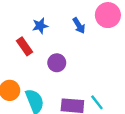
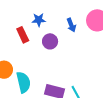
purple circle: (57, 63) -> (50, 41), moved

